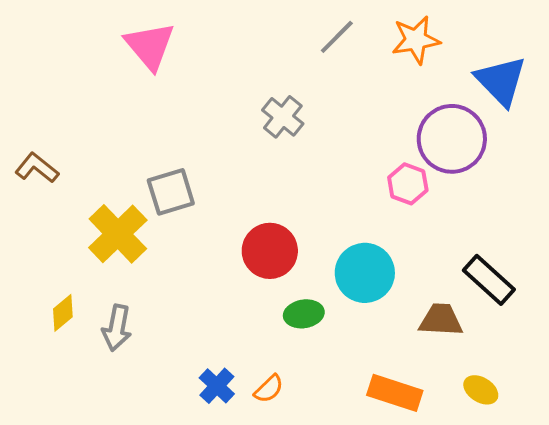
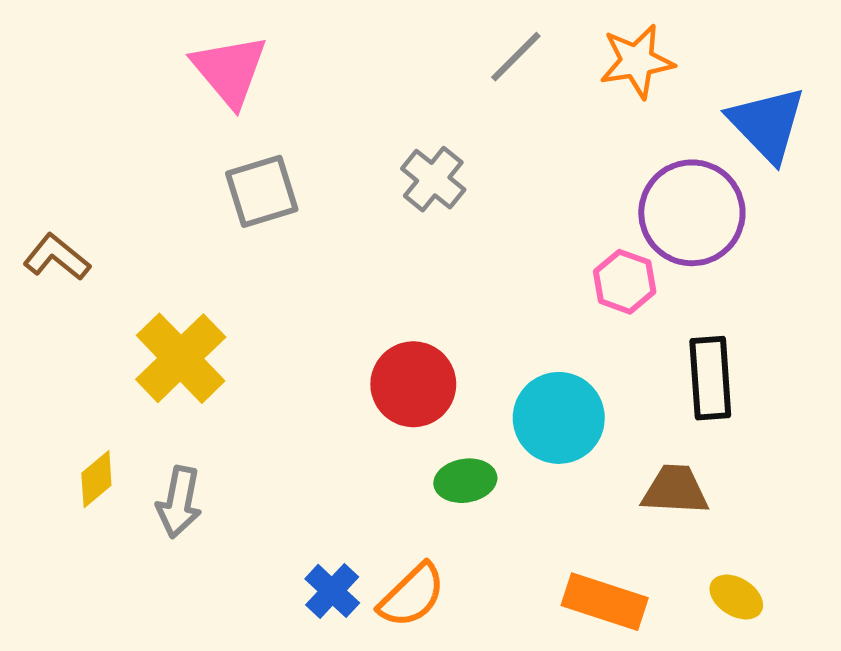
gray square: (171, 192) -> (262, 191), moved
black rectangle: (489, 280) -> (710, 378), moved, turned 44
orange semicircle: (269, 389) -> (412, 595), size x1.5

